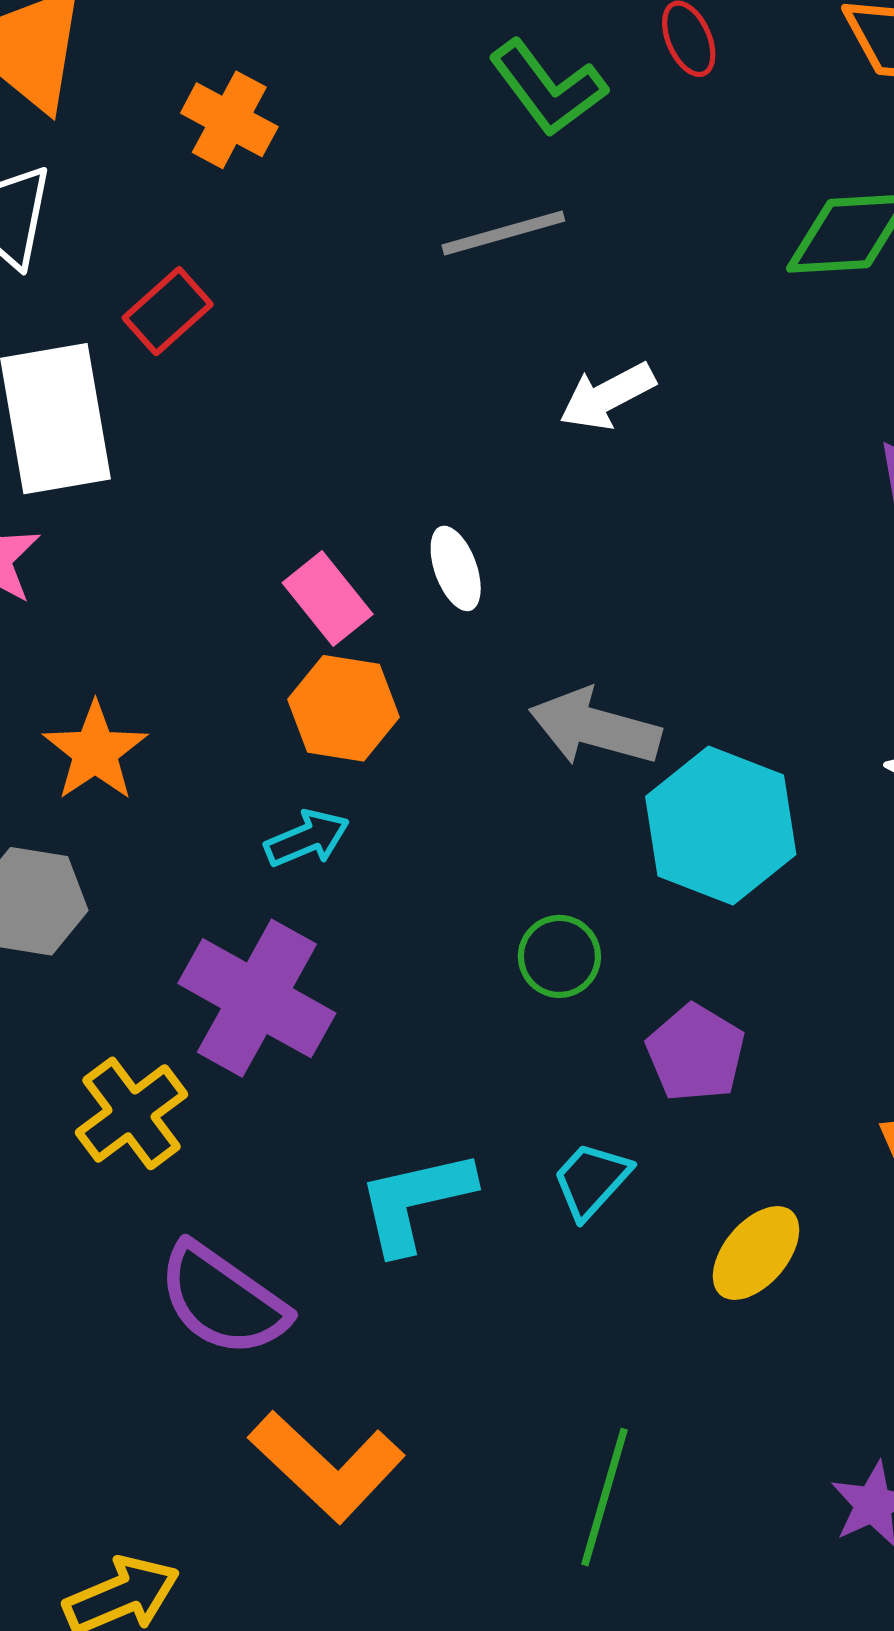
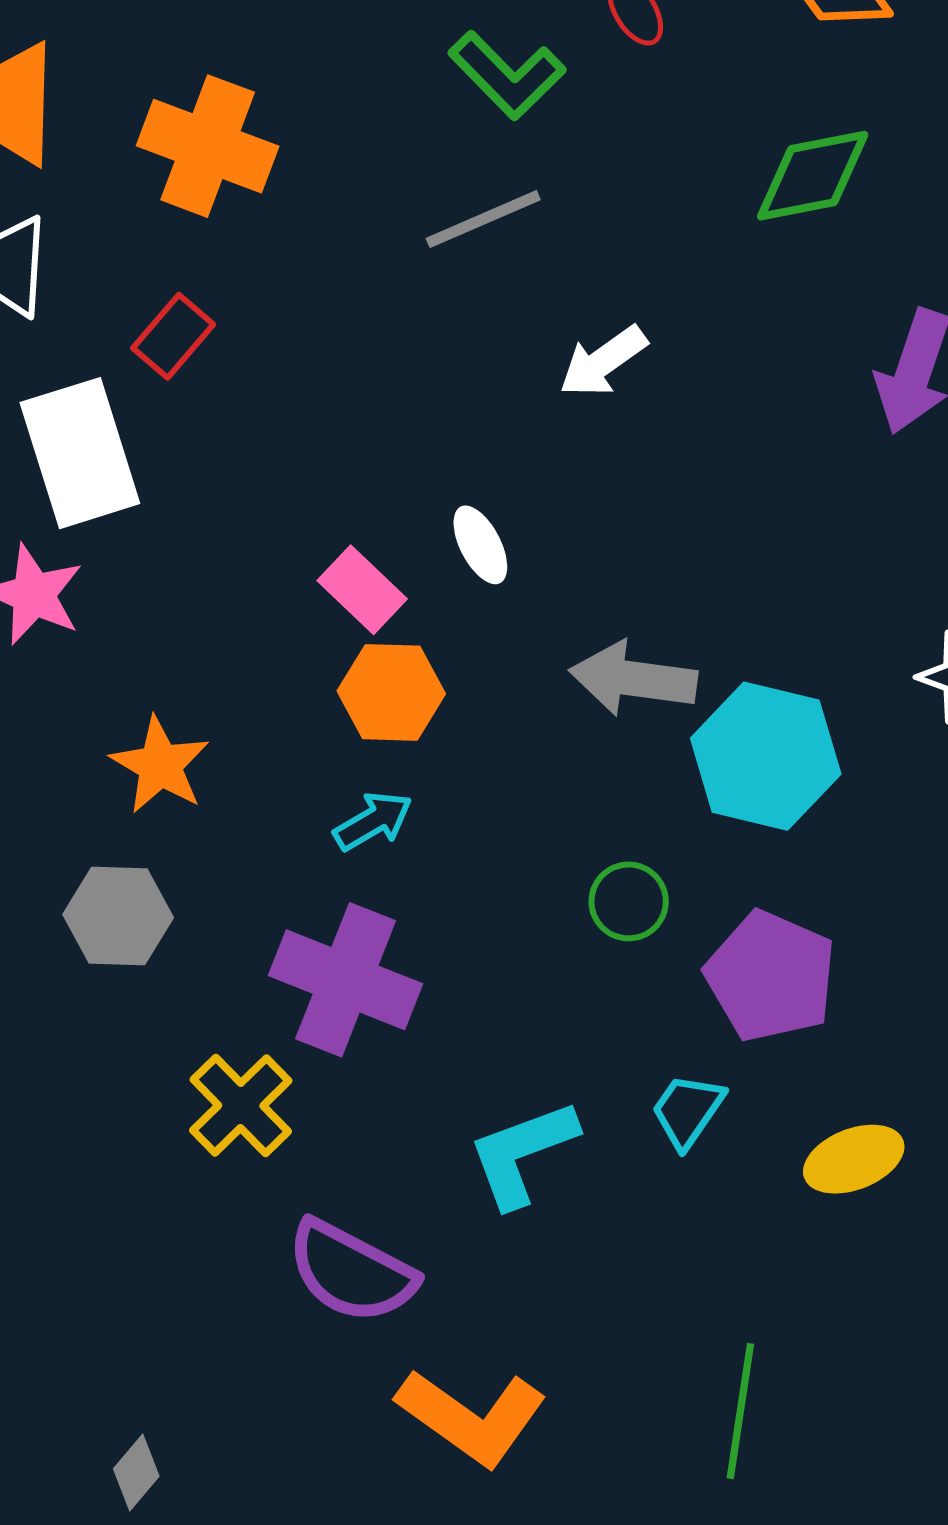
orange cross: (229, 120) -> (208, 146), size x1.5
purple pentagon: (696, 1053) -> (771, 976), size x1.4
yellow ellipse: (756, 1253) -> (854, 1159), turned 36

